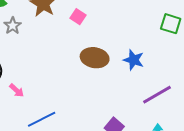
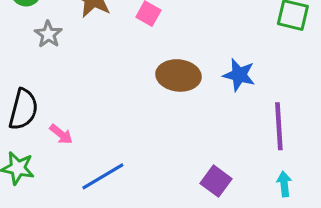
purple line: (157, 95) -> (279, 126), turned -60

